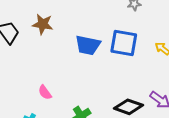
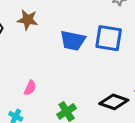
pink semicircle: (45, 92) -> (30, 88), turned -119

